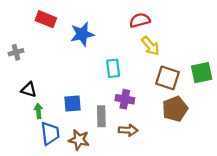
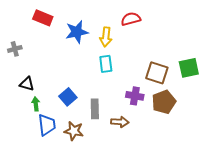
yellow arrow: (150, 46) -> (106, 37), moved, turned 48
purple cross: (125, 99) -> (135, 96), moved
blue square: (73, 104) -> (68, 97), turned -36

